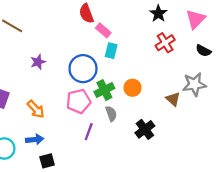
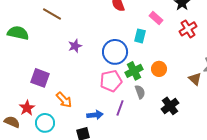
pink rectangle: (103, 30) -> (156, 18), moved
orange arrow: (36, 109) -> (64, 100), moved
blue arrow: (35, 139) -> (95, 115), moved

